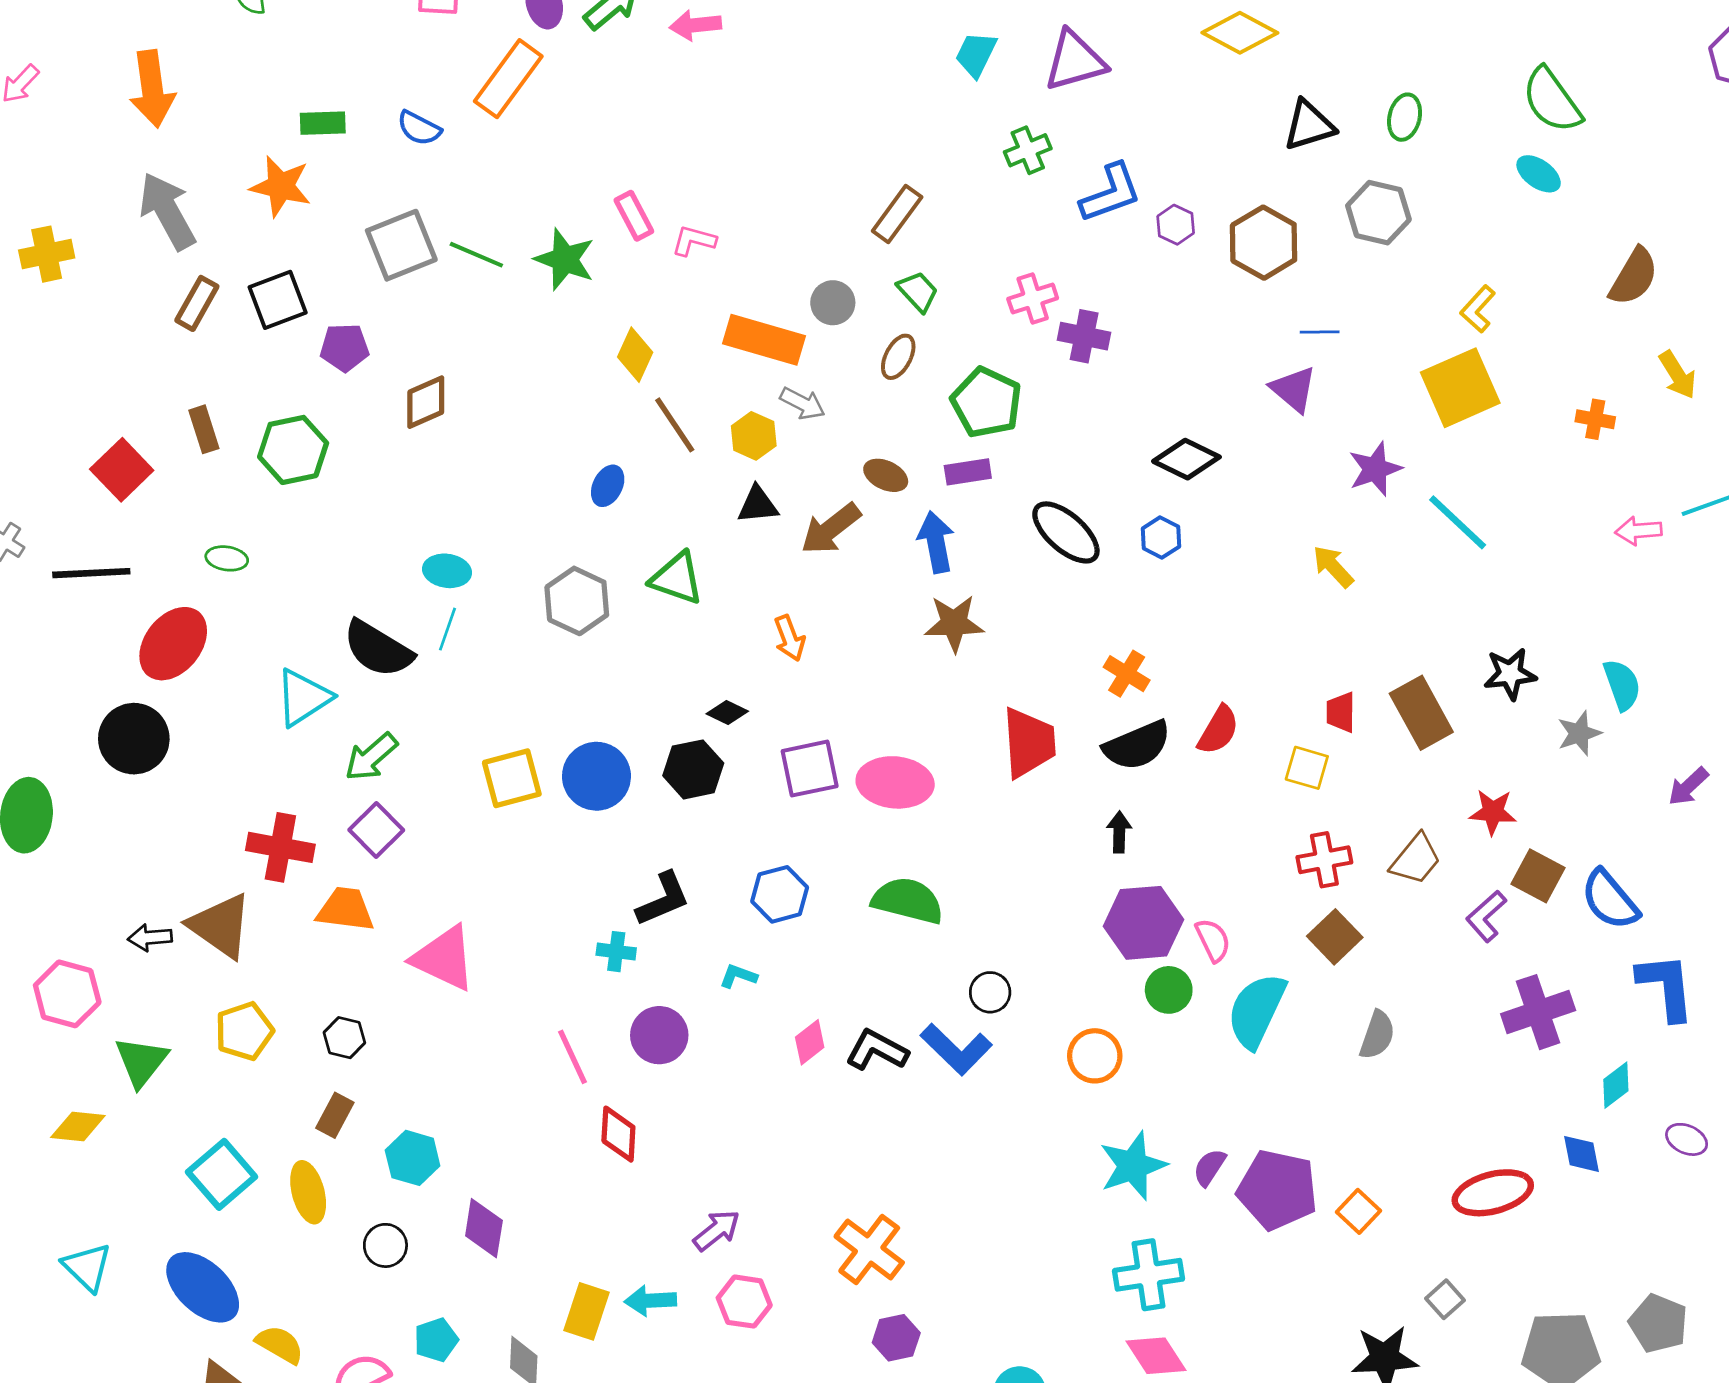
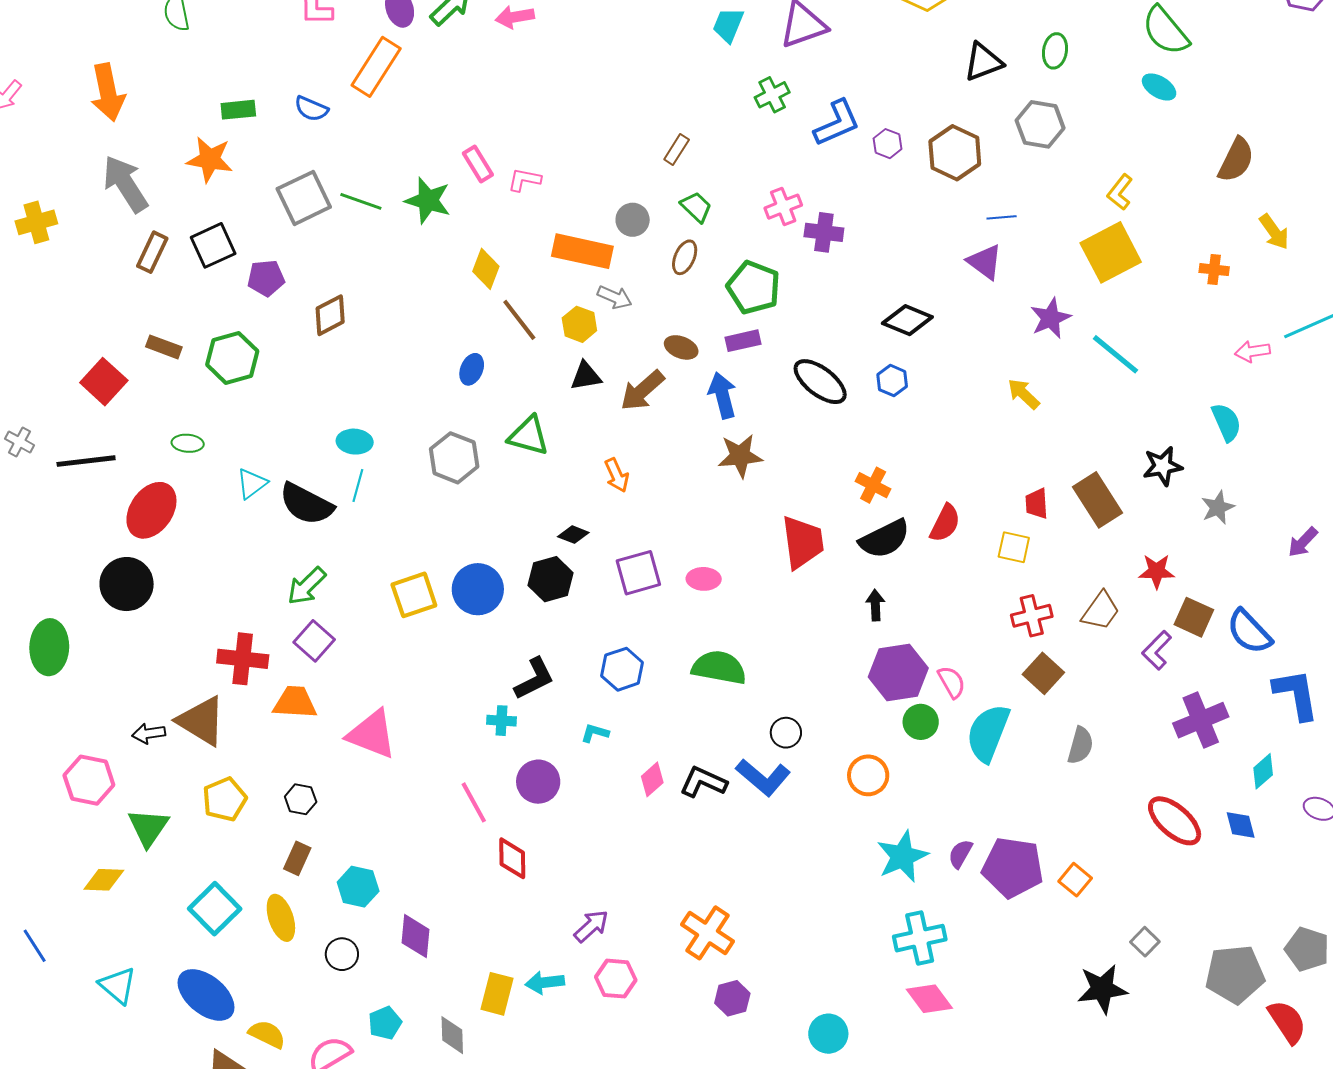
brown rectangle: (897, 214) -> (677, 149), size x0.7
brown rectangle: (204, 429) -> (164, 347), turned -48
cyan semicircle: (1622, 685) -> (1226, 422), moved
cyan triangle: (303, 698) -> (252, 483), moved, size x0.7
pink ellipse: (895, 782) -> (704, 579), size x0.6
red ellipse: (1493, 1193) -> (1175, 821), moved, turned 60

